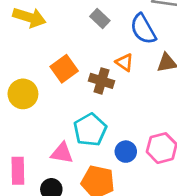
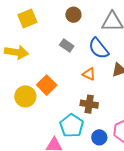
brown cross: (102, 81) -> (89, 104), moved
yellow circle: (23, 94) -> (25, 96), moved

